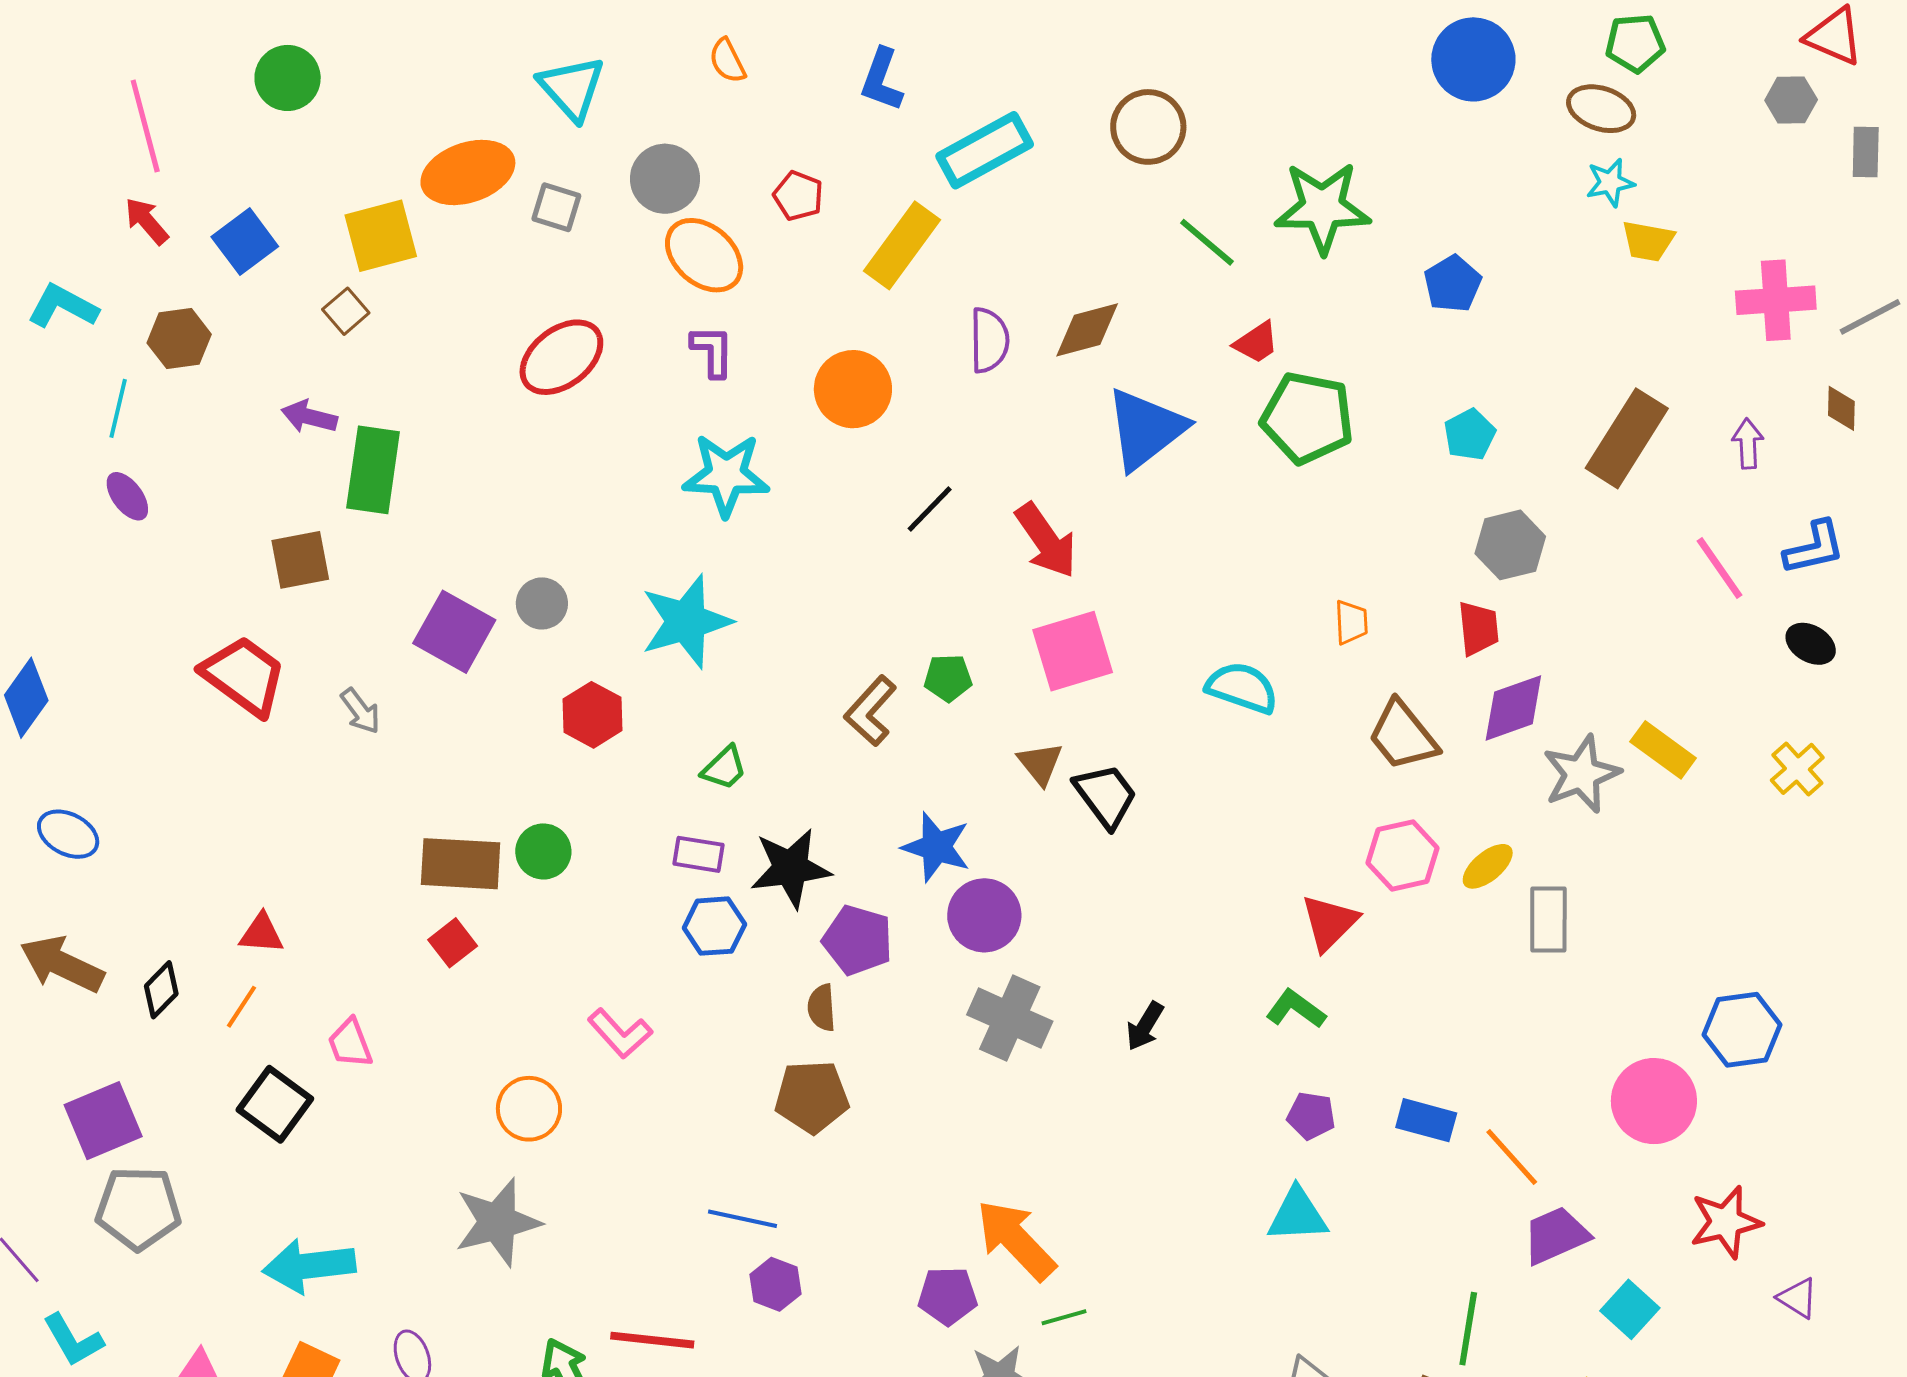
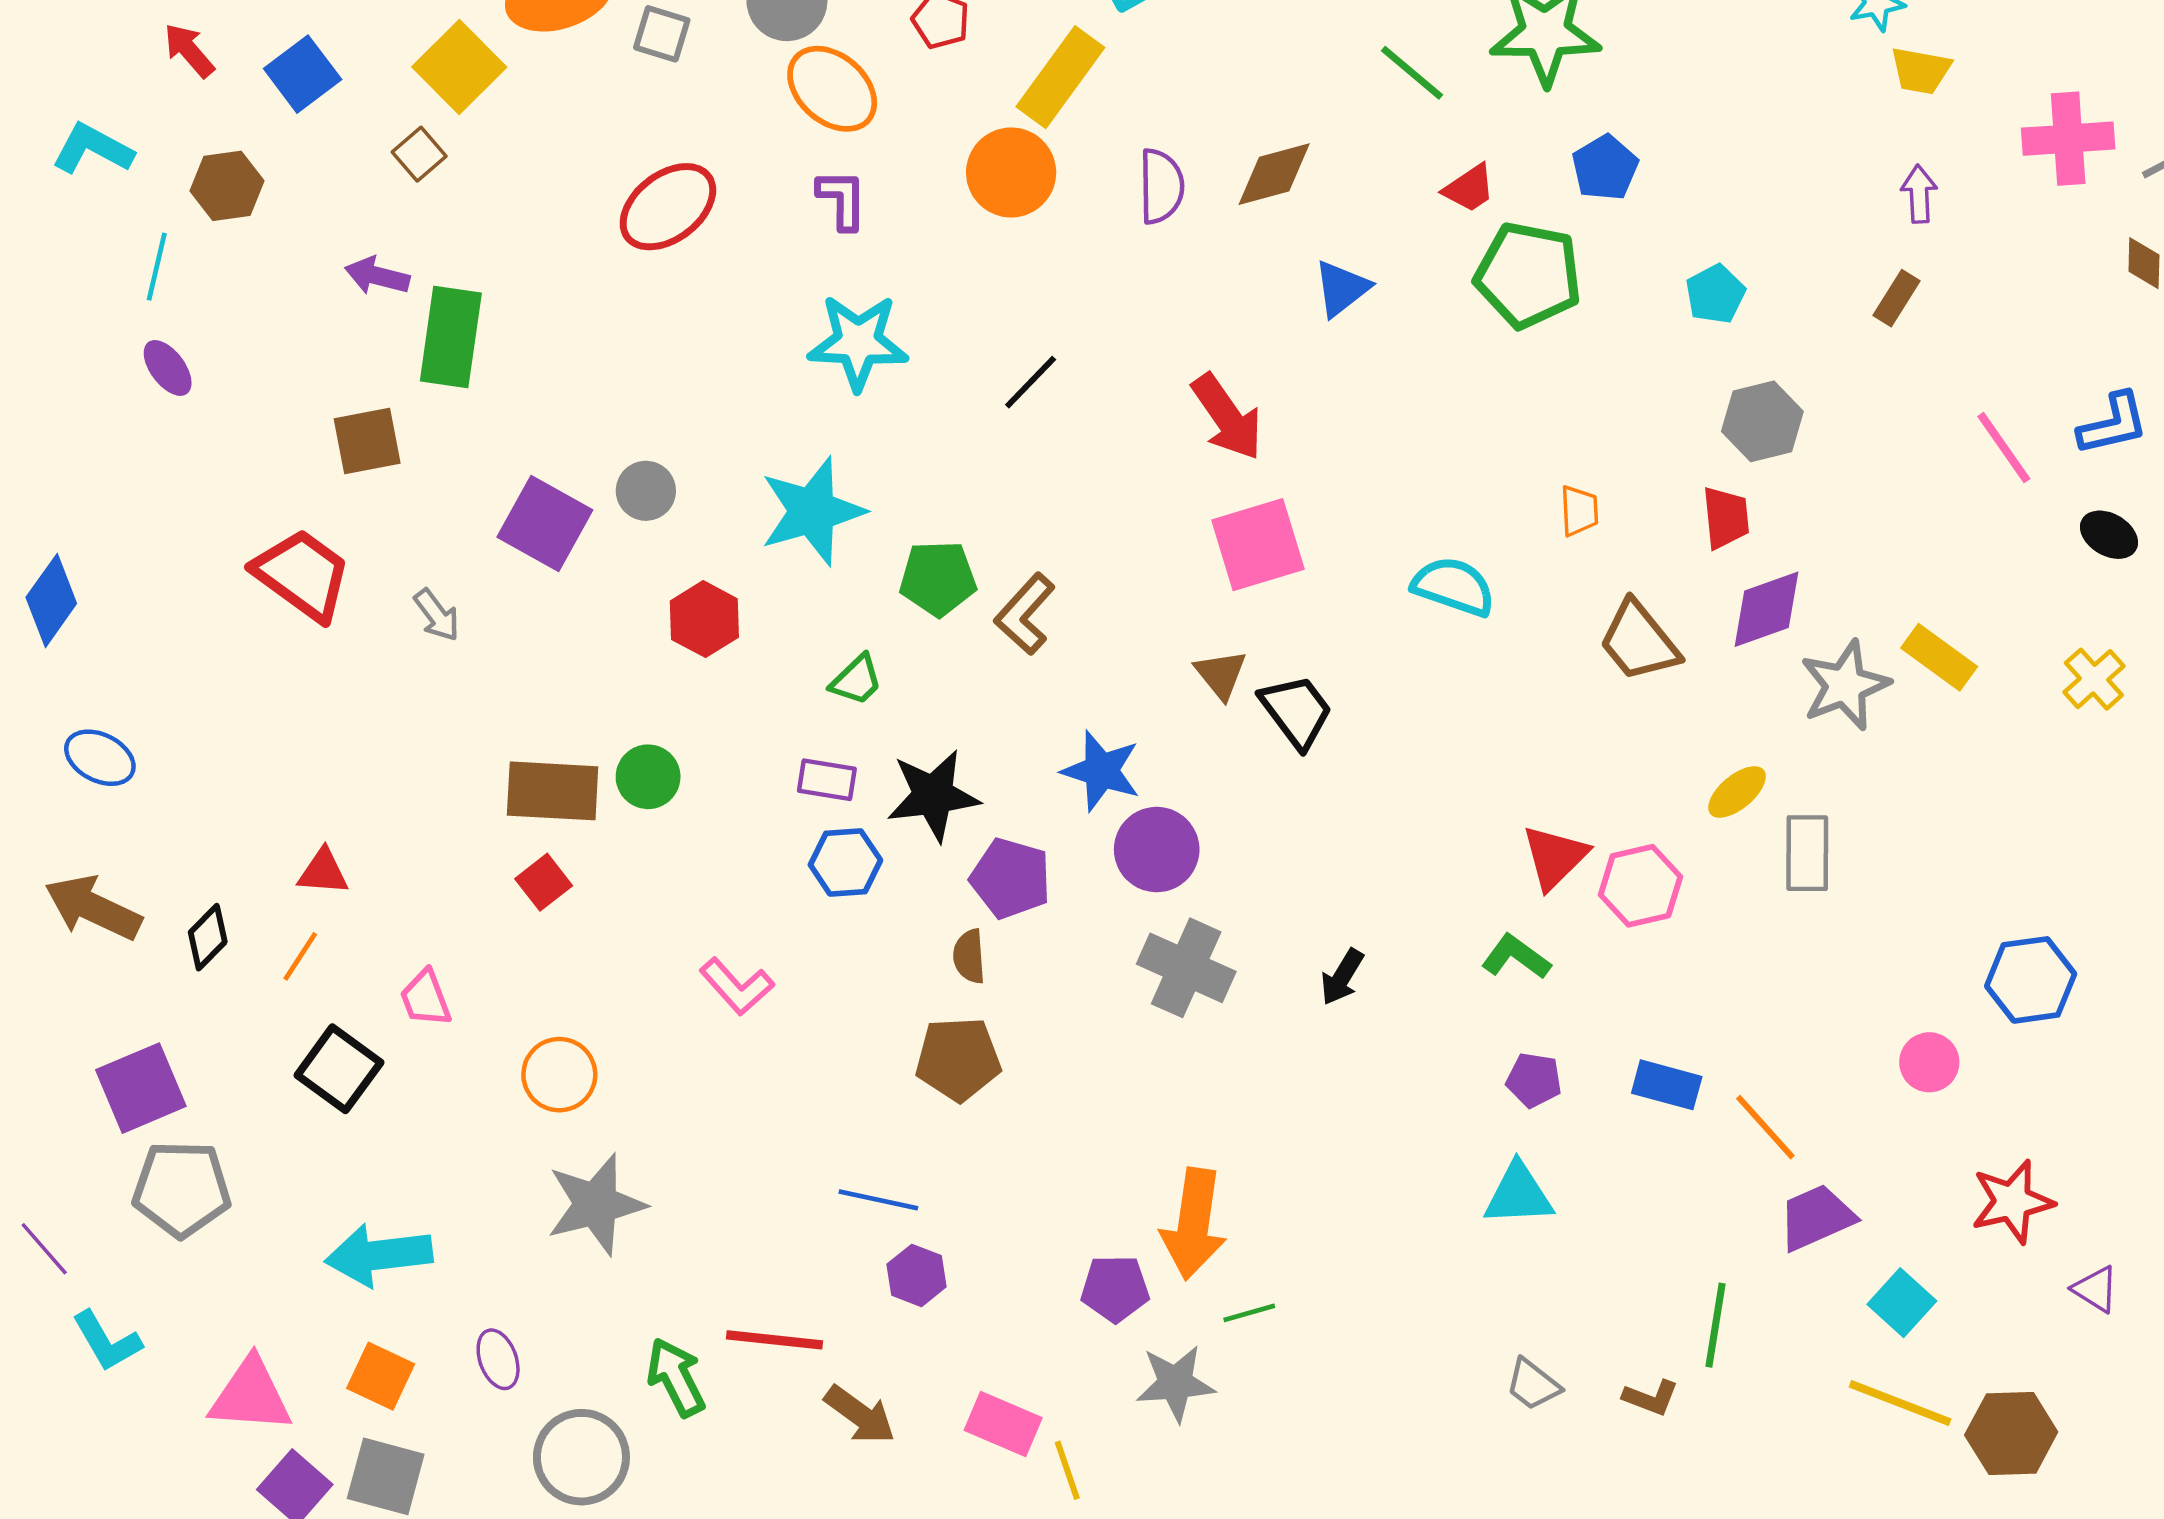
yellow square: (381, 236) -> (459, 67), turned -30
blue pentagon: (1453, 284) -> (1605, 168), moved
orange circle: (853, 389) -> (1011, 172), moved
blue triangle: (1146, 429) -> (1342, 288), size x0.6
brown rectangle: (1627, 438) -> (1897, 298), size x0.5
purple arrow: (1748, 444) -> (1919, 194), moved
black line: (930, 509) -> (1031, 382), moved
green pentagon: (948, 678) -> (938, 578), moved, size x1.4
pink hexagon: (1403, 855) -> (1640, 886), moved
pink circle: (1654, 1101) -> (1929, 1062), size x0.6
orange circle: (529, 1109) -> (559, 1075), moved
orange arrow: (1016, 1240) -> (1194, 1224), turned -128

